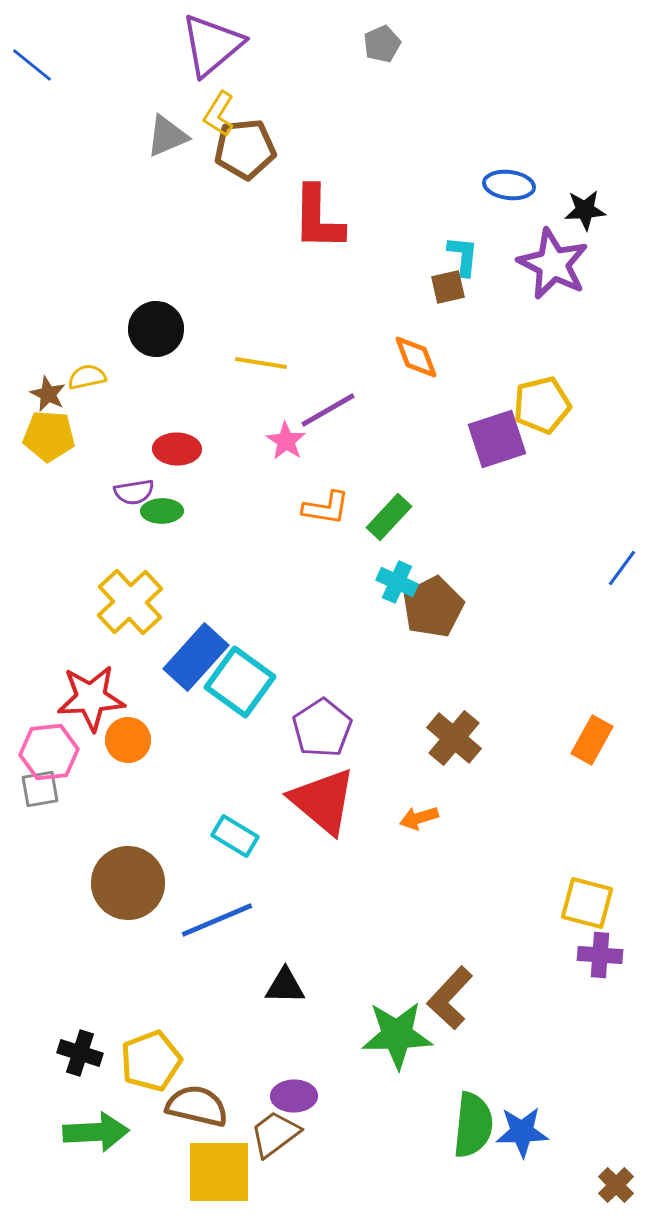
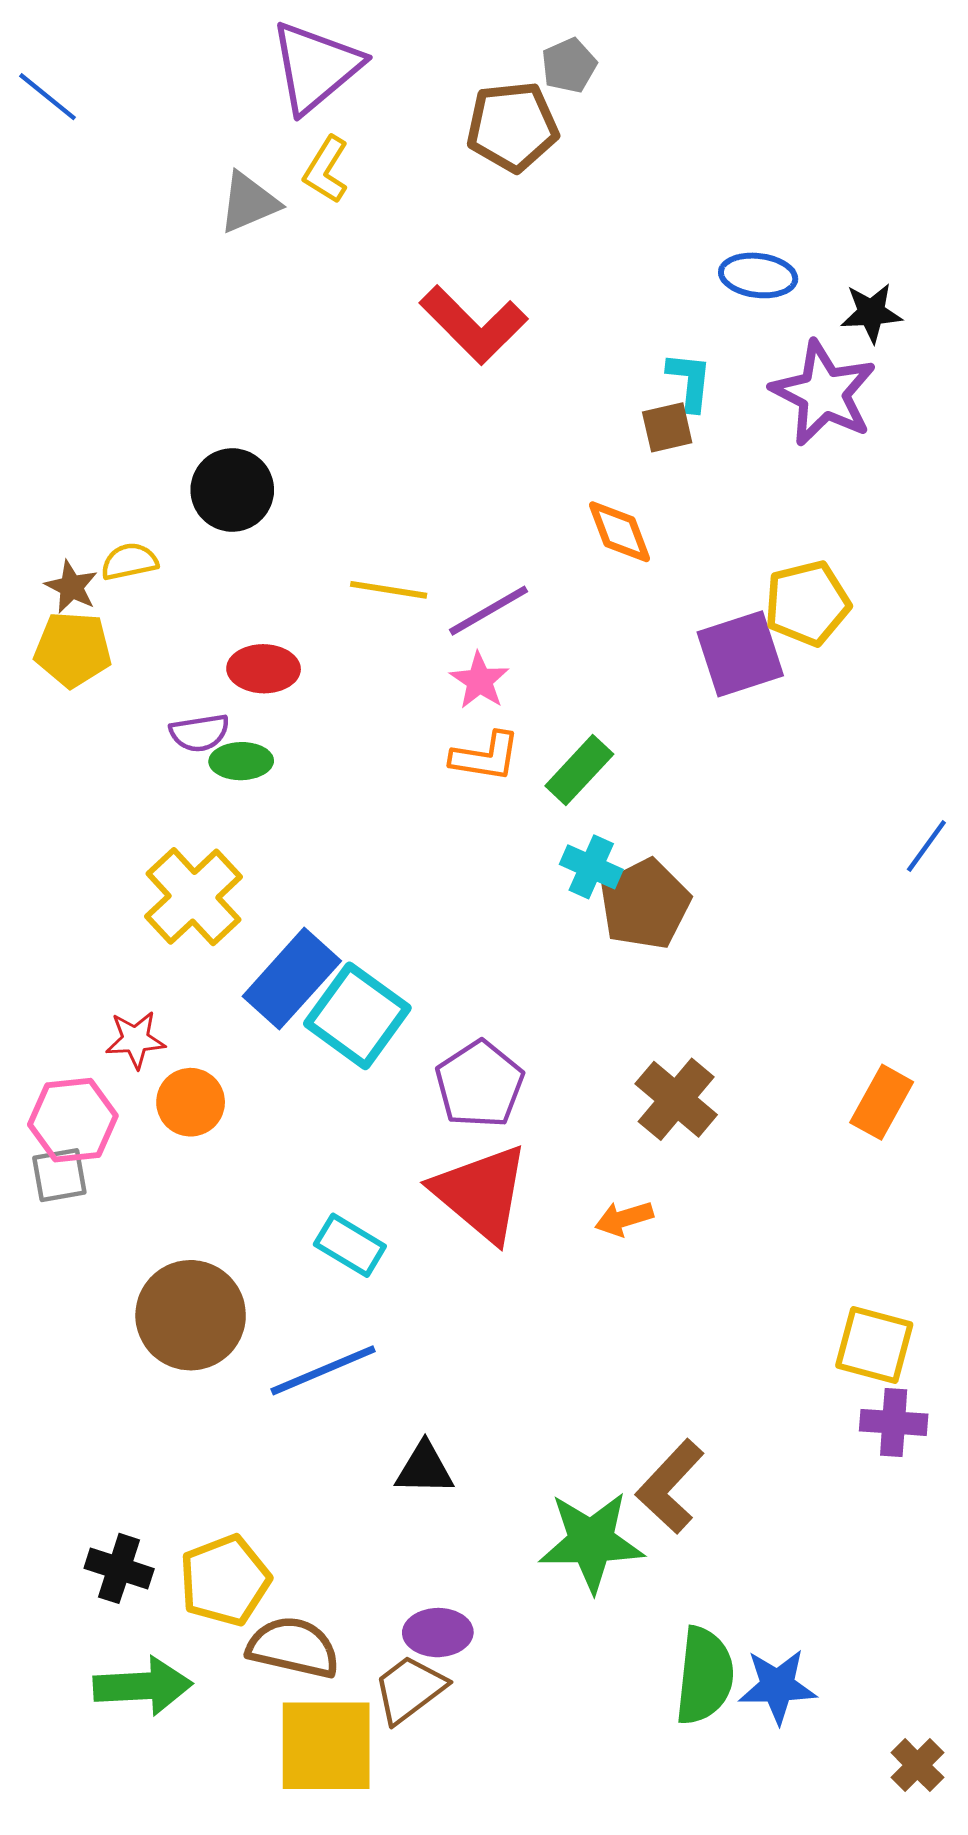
brown pentagon: (245, 149) -> (512, 127), moved
red L-shape: (318, 218) -> (474, 325), turned -46
yellow line: (261, 363) -> (389, 590), moved
pink star: (286, 441) -> (480, 681), moved
red star: (91, 698) -> (135, 1040), size x0.6

